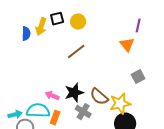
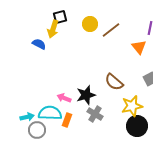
black square: (57, 19) -> (60, 17), moved
blue semicircle: (26, 34) -> (39, 44), moved, turned -64
brown line: (76, 52) -> (111, 30), moved
brown semicircle: (99, 97) -> (114, 82), moved

